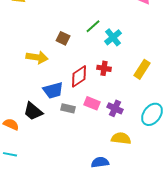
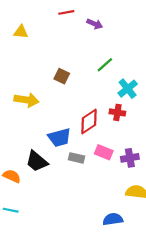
cyan cross: (113, 37) -> (128, 89), moved
brown square: (63, 38) -> (62, 76), moved
yellow arrow: (37, 57) -> (27, 100), moved
purple cross: (115, 108) -> (130, 158), turned -35

